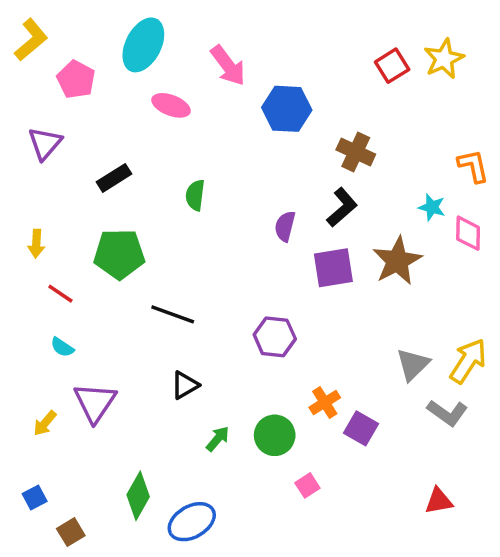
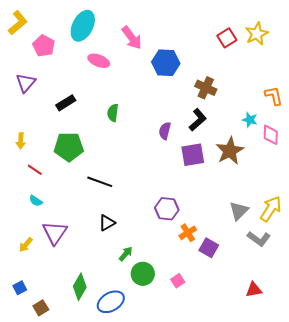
purple hexagon: (275, 337) -> (167, 209), moved
green circle: (275, 435) -> (143, 274), moved

